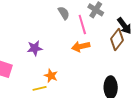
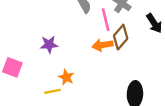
brown diamond: (117, 40) -> (121, 37), moved

